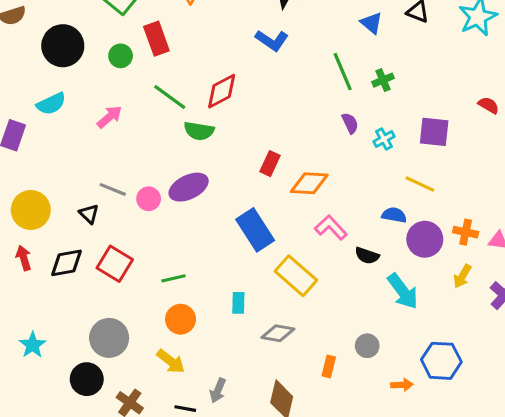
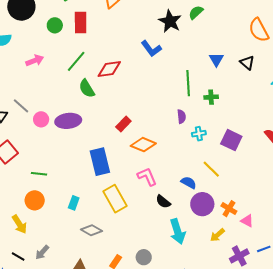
green line: (170, 97) -> (76, 61), turned 75
green semicircle: (199, 131) -> (87, 88), turned 30

